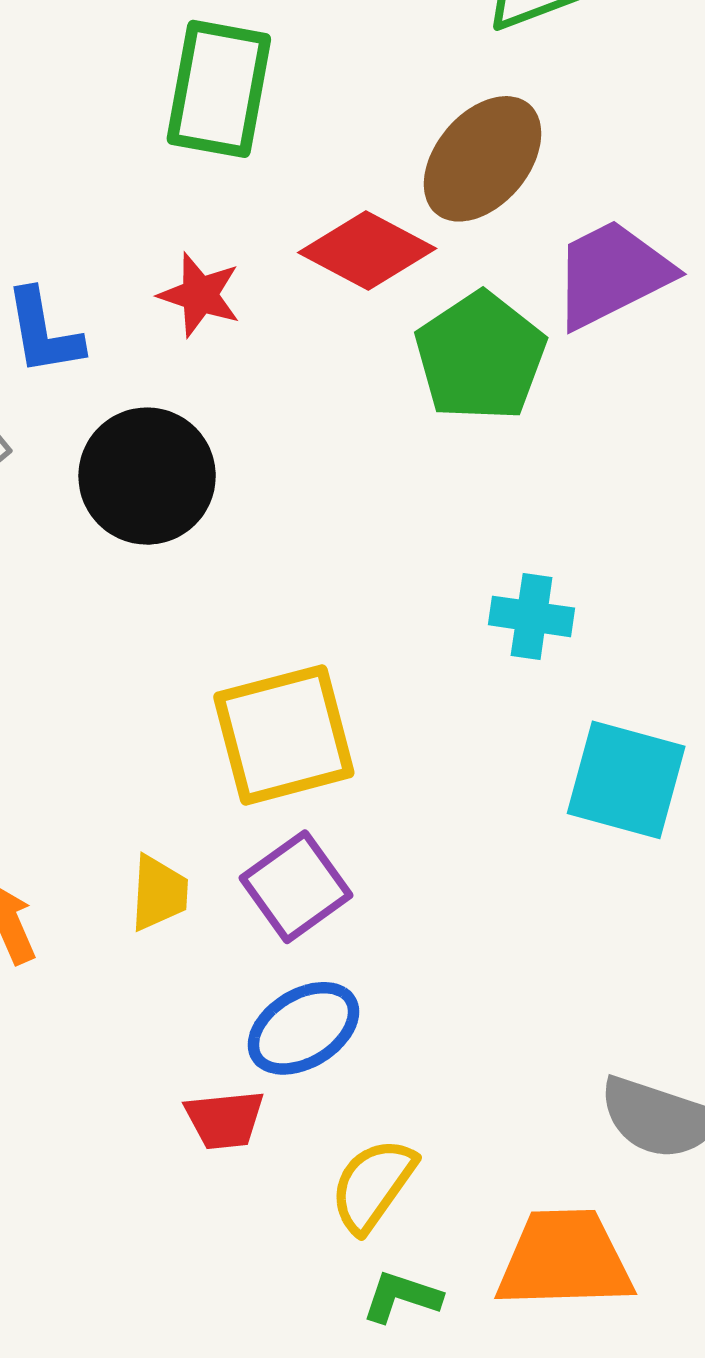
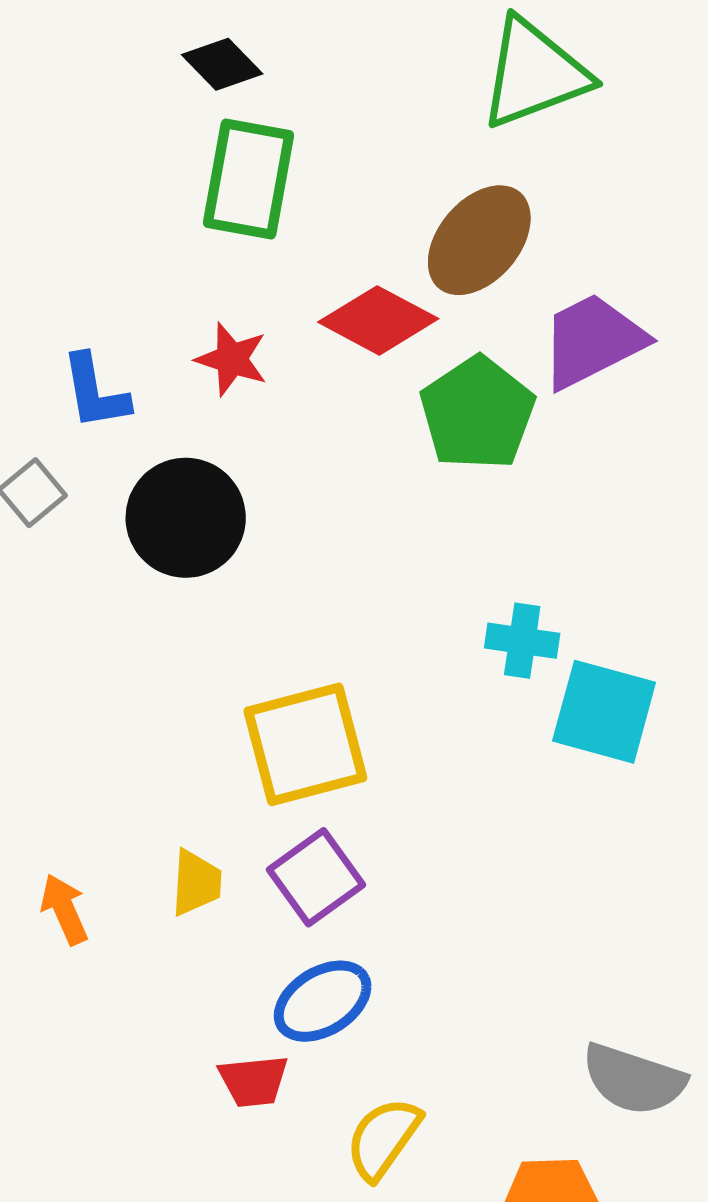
cyan square: (626, 780) -> (604, 712), moved

